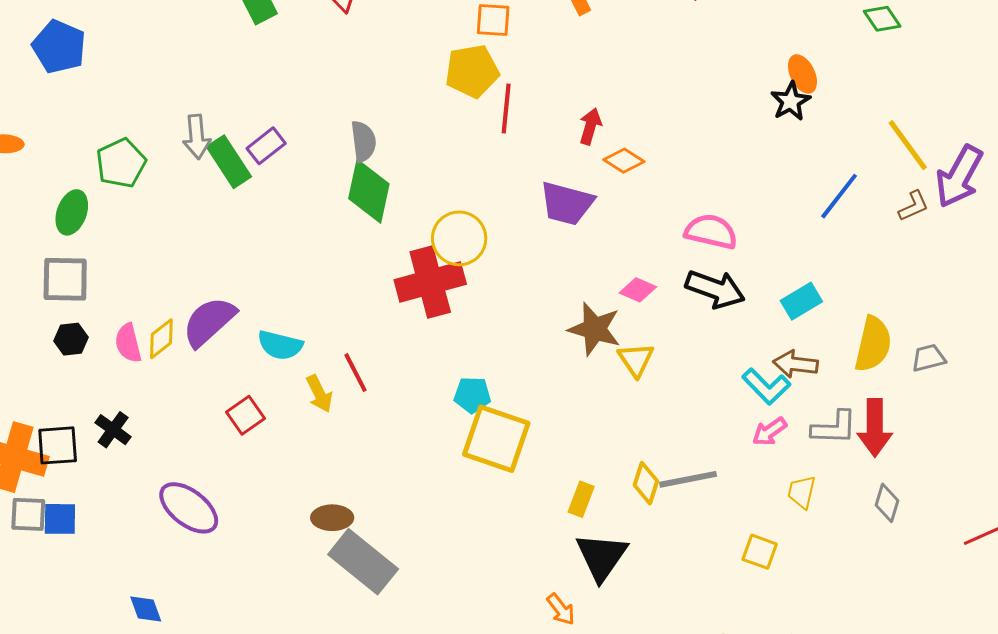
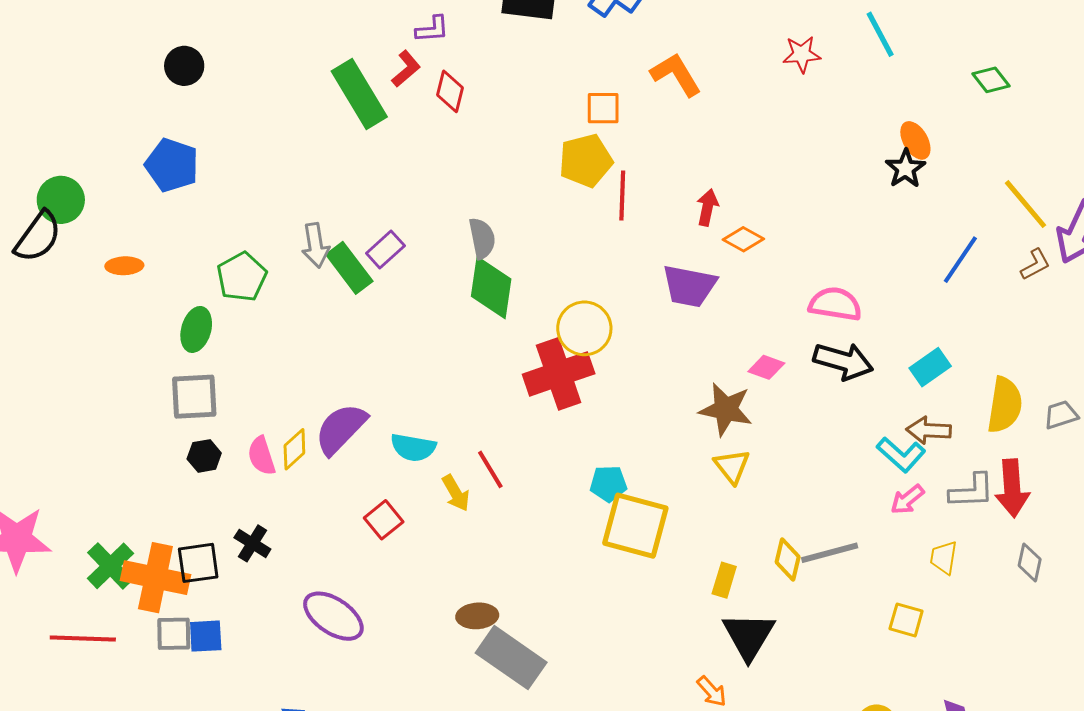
yellow triangle: (636, 360) -> (732, 466), moved

